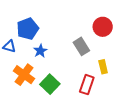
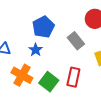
blue pentagon: (28, 29) -> (43, 27), moved
red rectangle: (87, 85) -> (73, 77), moved

